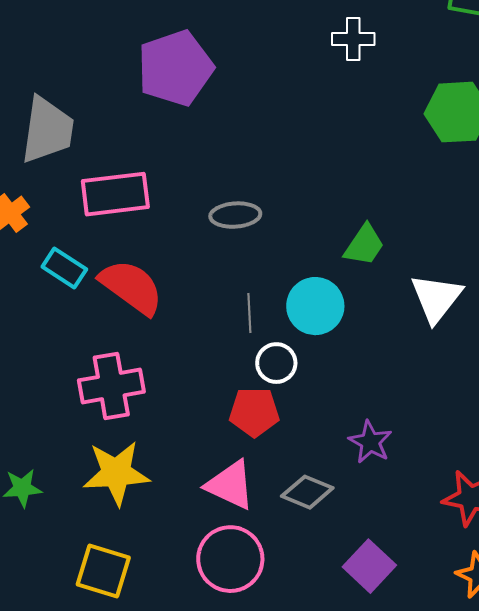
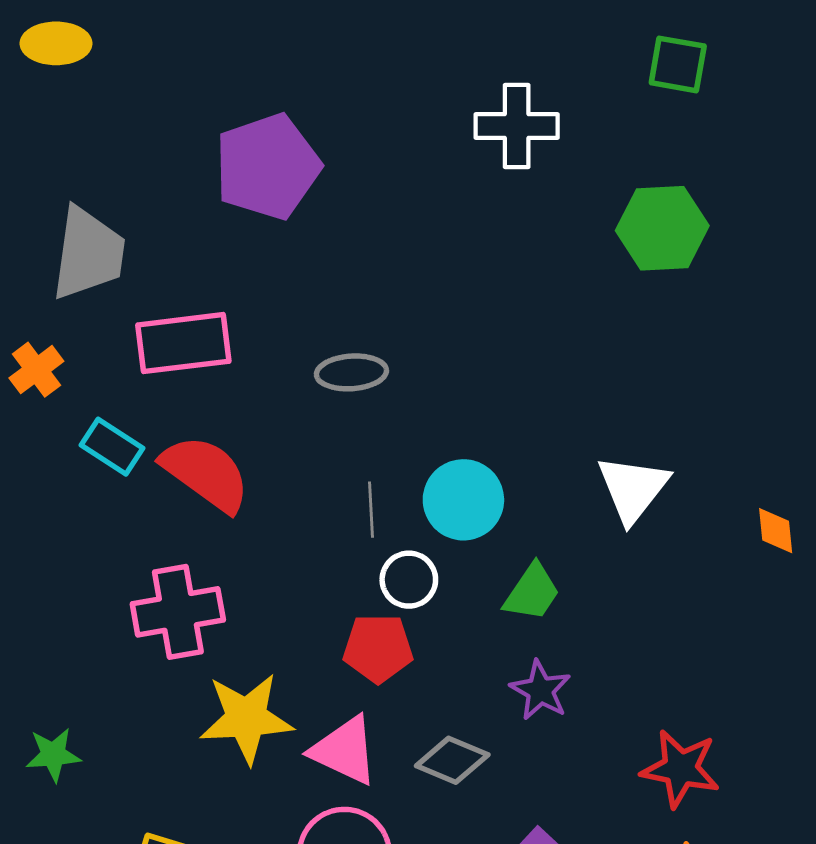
white cross: (353, 39) -> (517, 126), size x1.4
green trapezoid: (364, 245) -> (532, 592), moved
yellow star: (116, 473) -> (246, 718), moved

